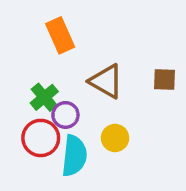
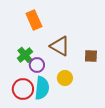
brown square: (165, 80) -> (91, 56), moved
red circle: (41, 138) -> (23, 89), moved

